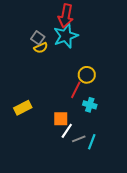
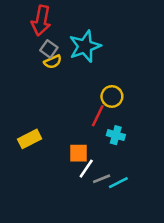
red arrow: (66, 16) -> (41, 21), moved
cyan line: (92, 142) -> (118, 183), turned 42

